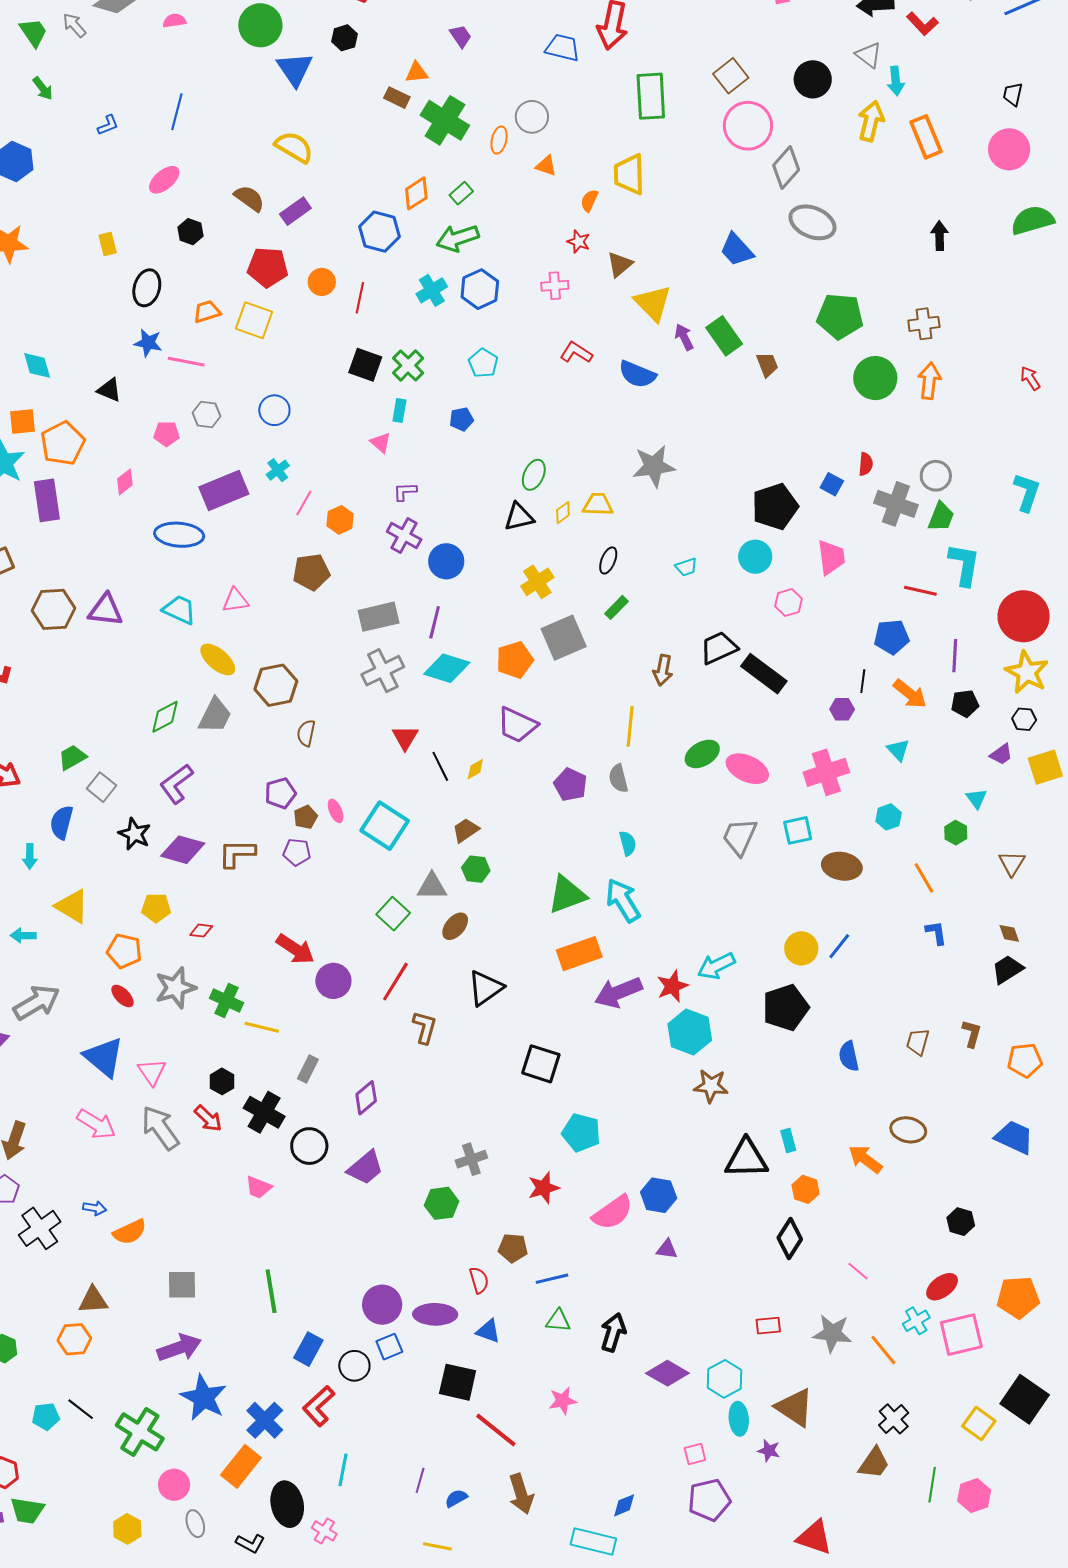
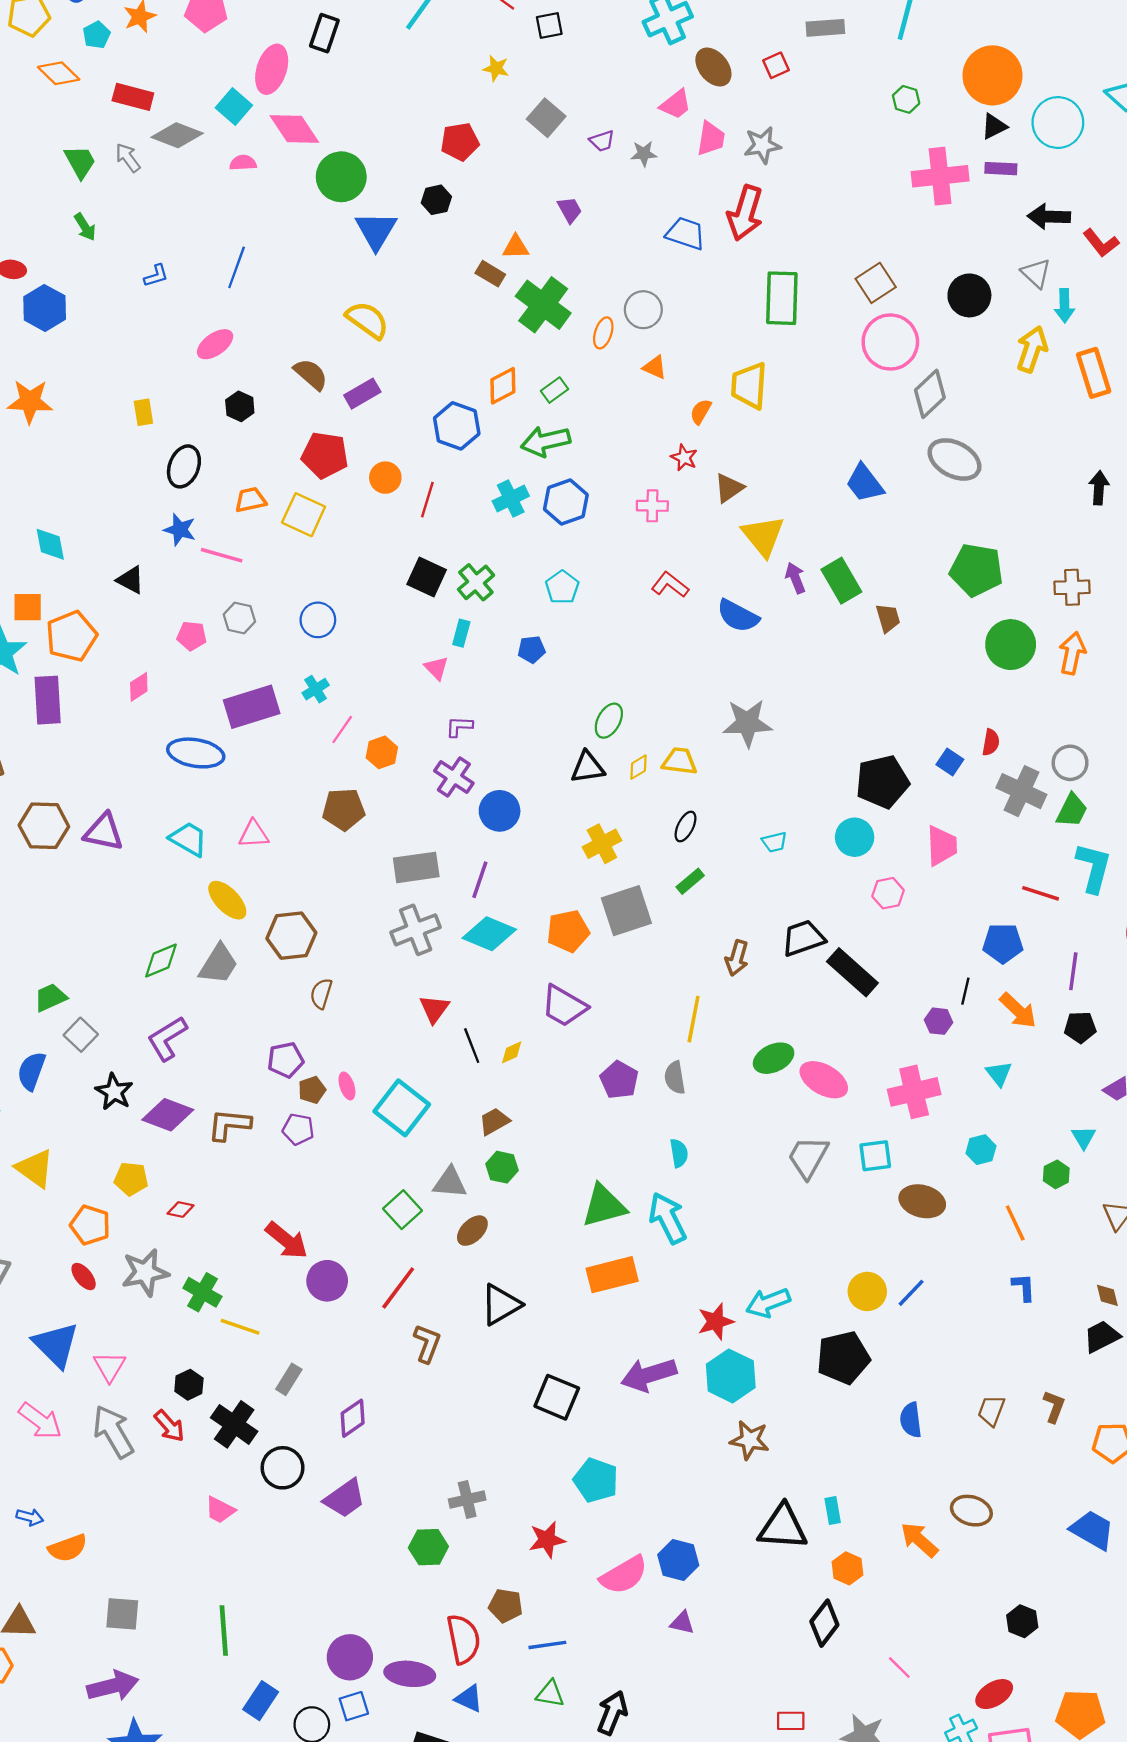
purple arrow: (618, 992) -> (649, 1375), moved
red semicircle: (479, 1280) -> (464, 1639), size x1.6

